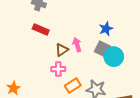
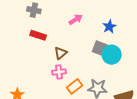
blue star: (106, 29) -> (109, 27), moved
pink arrow: (77, 45) -> (76, 19), moved, turned 80

